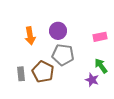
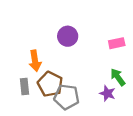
orange arrow: (30, 36) -> (35, 61), moved
gray pentagon: (63, 55) -> (66, 97), moved

